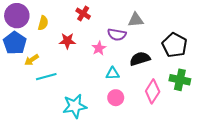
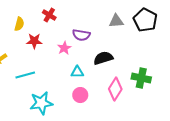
gray triangle: (136, 20) -> (116, 21), moved
yellow semicircle: (43, 23) -> (19, 24), moved
black pentagon: (175, 45) -> (145, 20), moved
cyan line: (46, 77) -> (25, 75), moved

